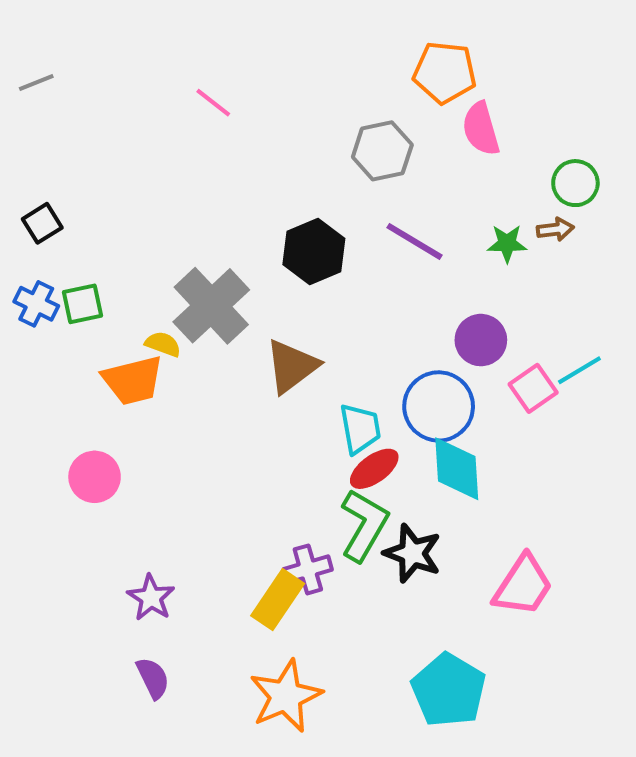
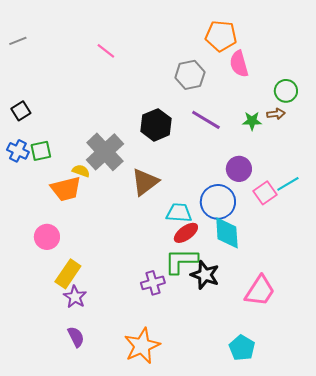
cyan trapezoid: (360, 429) -> (179, 213), turned -76
green L-shape: (364, 525) -> (181, 261), turned -120
yellow rectangle: (278, 600) -> (68, 274), moved
cyan pentagon: (449, 690) -> (242, 348), moved, size x0.7

